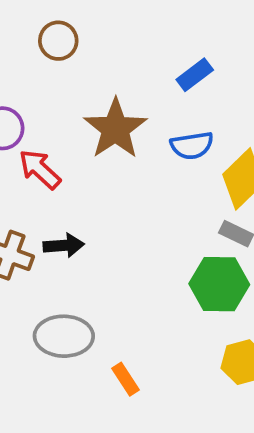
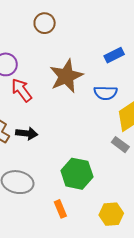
green hexagon: (219, 284) -> (77, 174), moved
orange rectangle: (126, 379) -> (60, 209), moved

